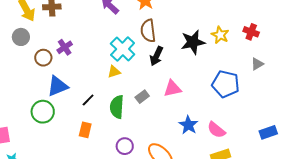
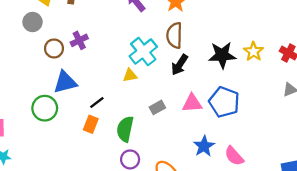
blue pentagon: (226, 84) -> (224, 102), moved
green semicircle: (117, 107) -> (125, 129), moved
orange rectangle: (85, 130) -> (91, 124), moved

